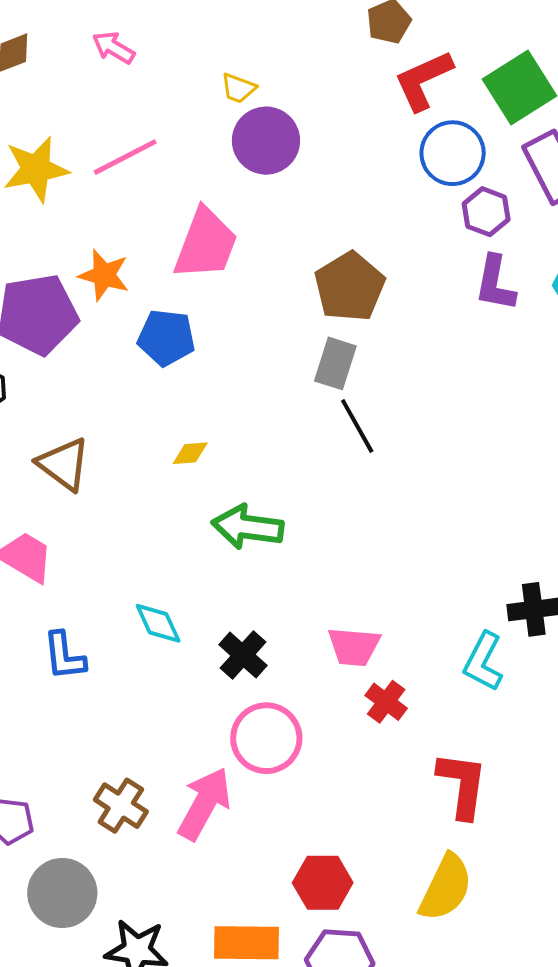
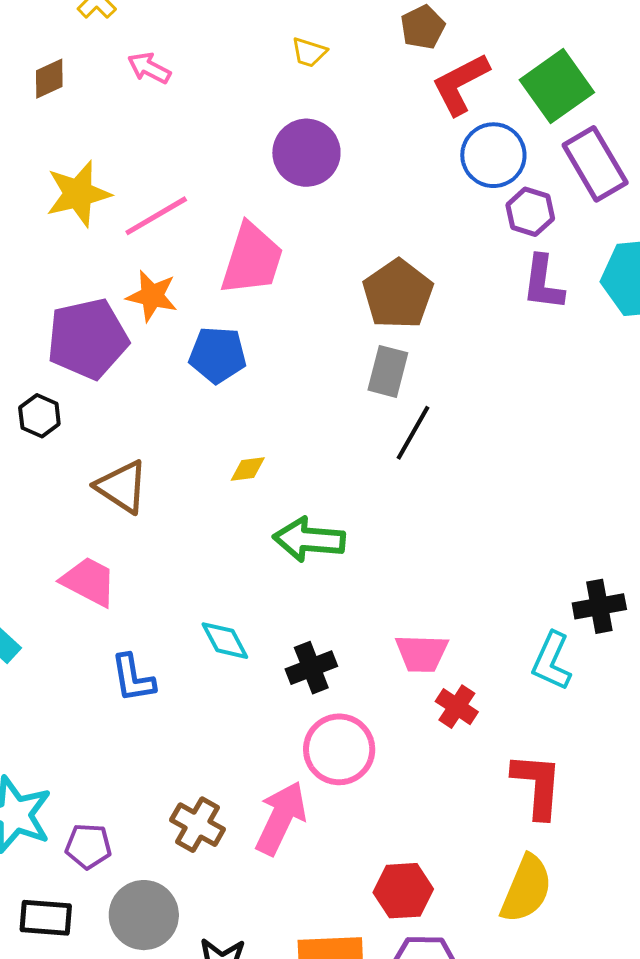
yellow trapezoid: (238, 88) -> (309, 52), moved
pink line: (125, 157) -> (156, 216), moved
black line: (357, 426) -> (413, 433), turned 62
black cross: (243, 655) -> (311, 668), turned 30

